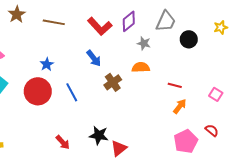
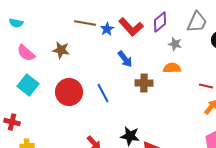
brown star: (17, 14) -> (61, 50), moved, turned -30
blue star: (47, 64) -> (107, 29), moved
brown cross: (113, 82) -> (144, 83), turned 36

